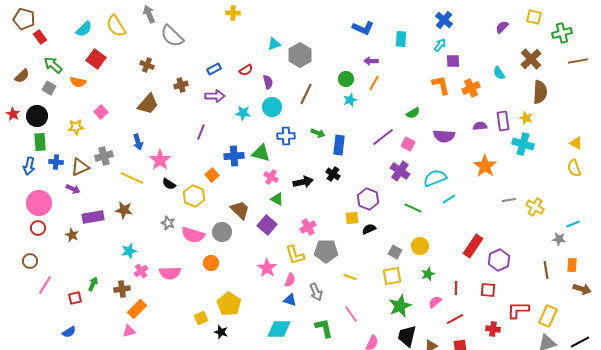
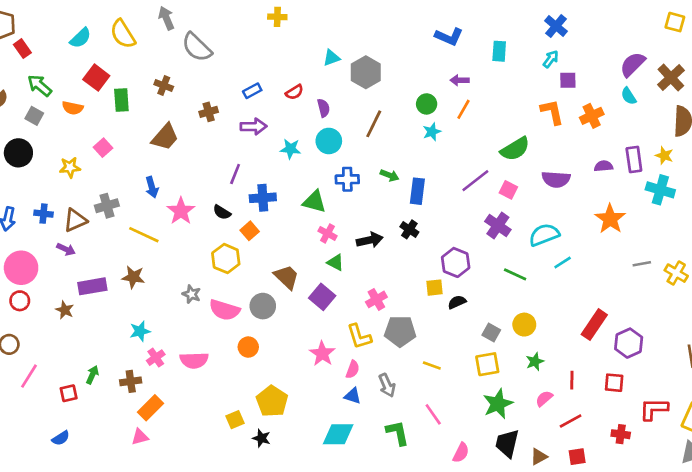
purple semicircle: (502, 27) -> (633, 64), moved, size x1.5
green semicircle: (413, 113) -> (515, 149), size x1.6
green rectangle: (40, 142) -> (121, 100), moved
blue cross: (234, 156) -> (263, 198), moved
black semicircle: (169, 184) -> (222, 212), moved

